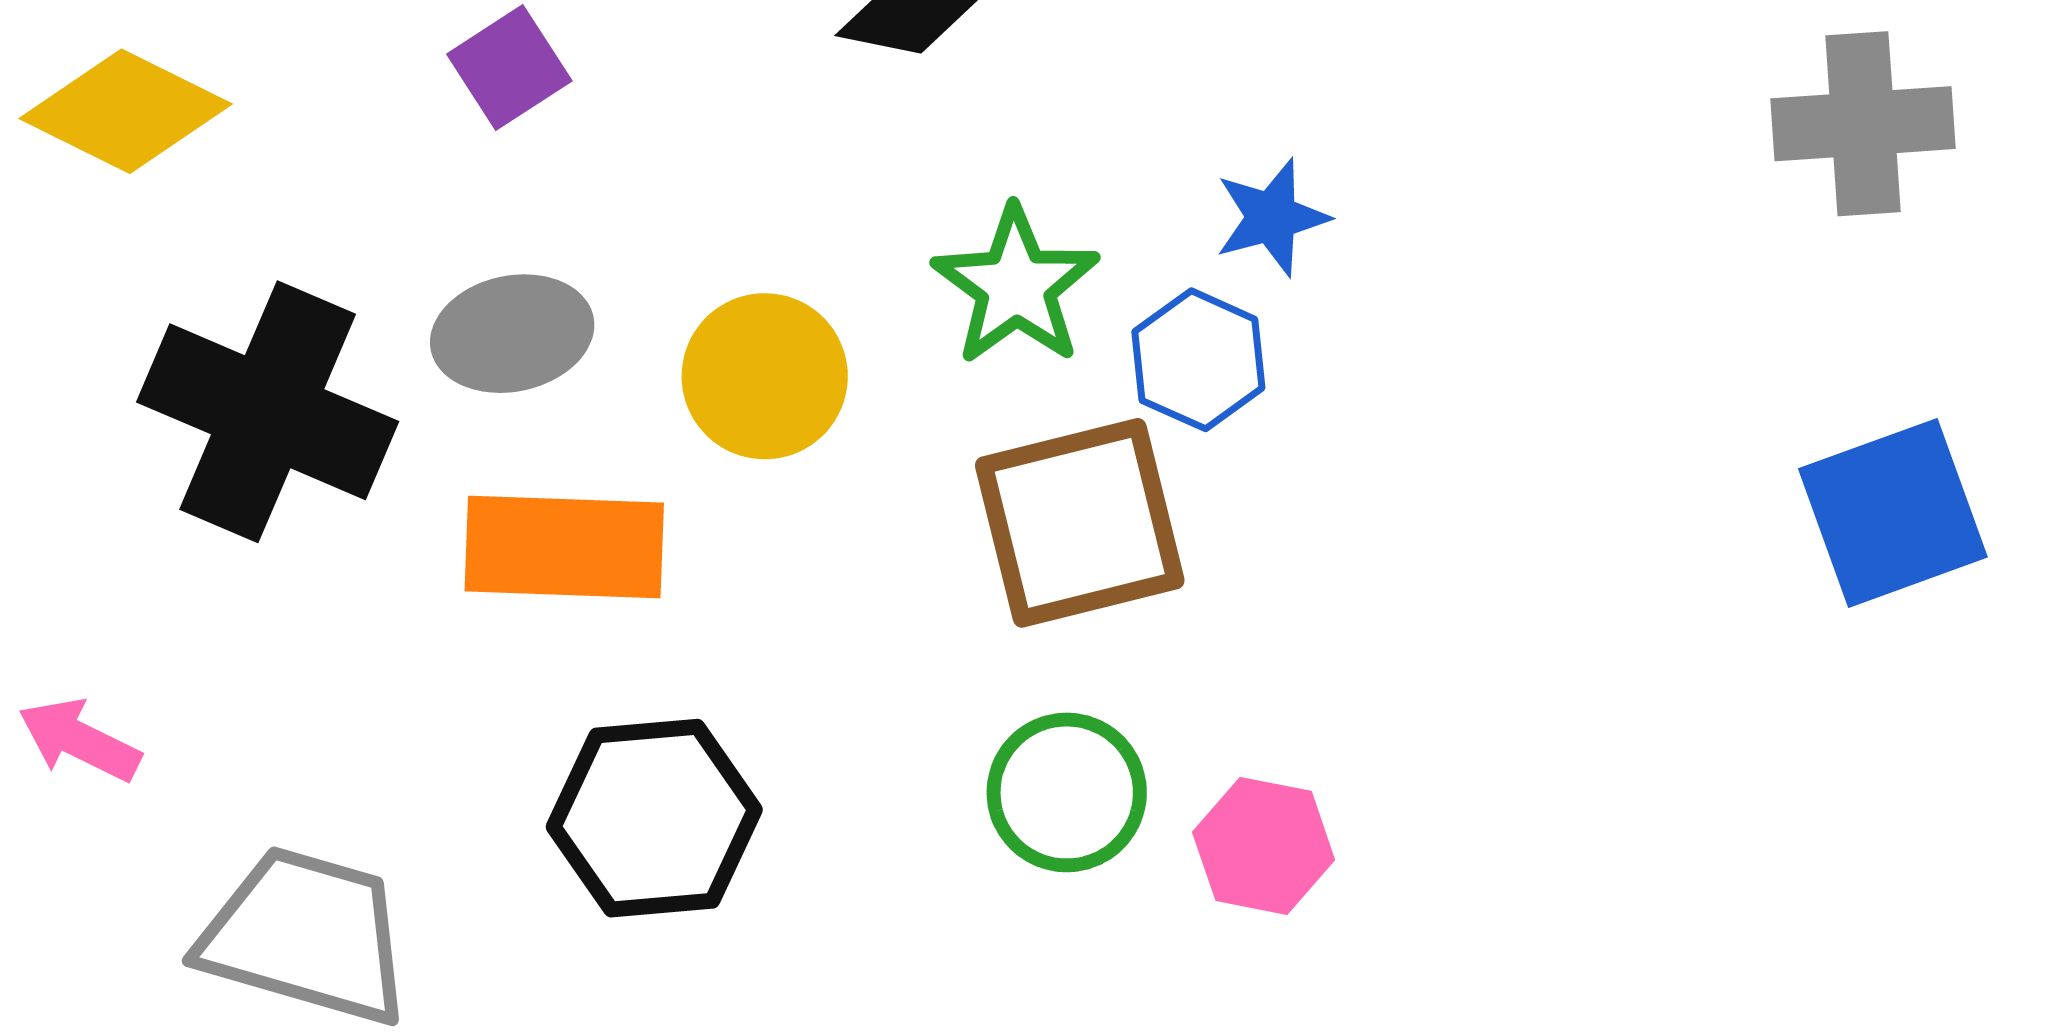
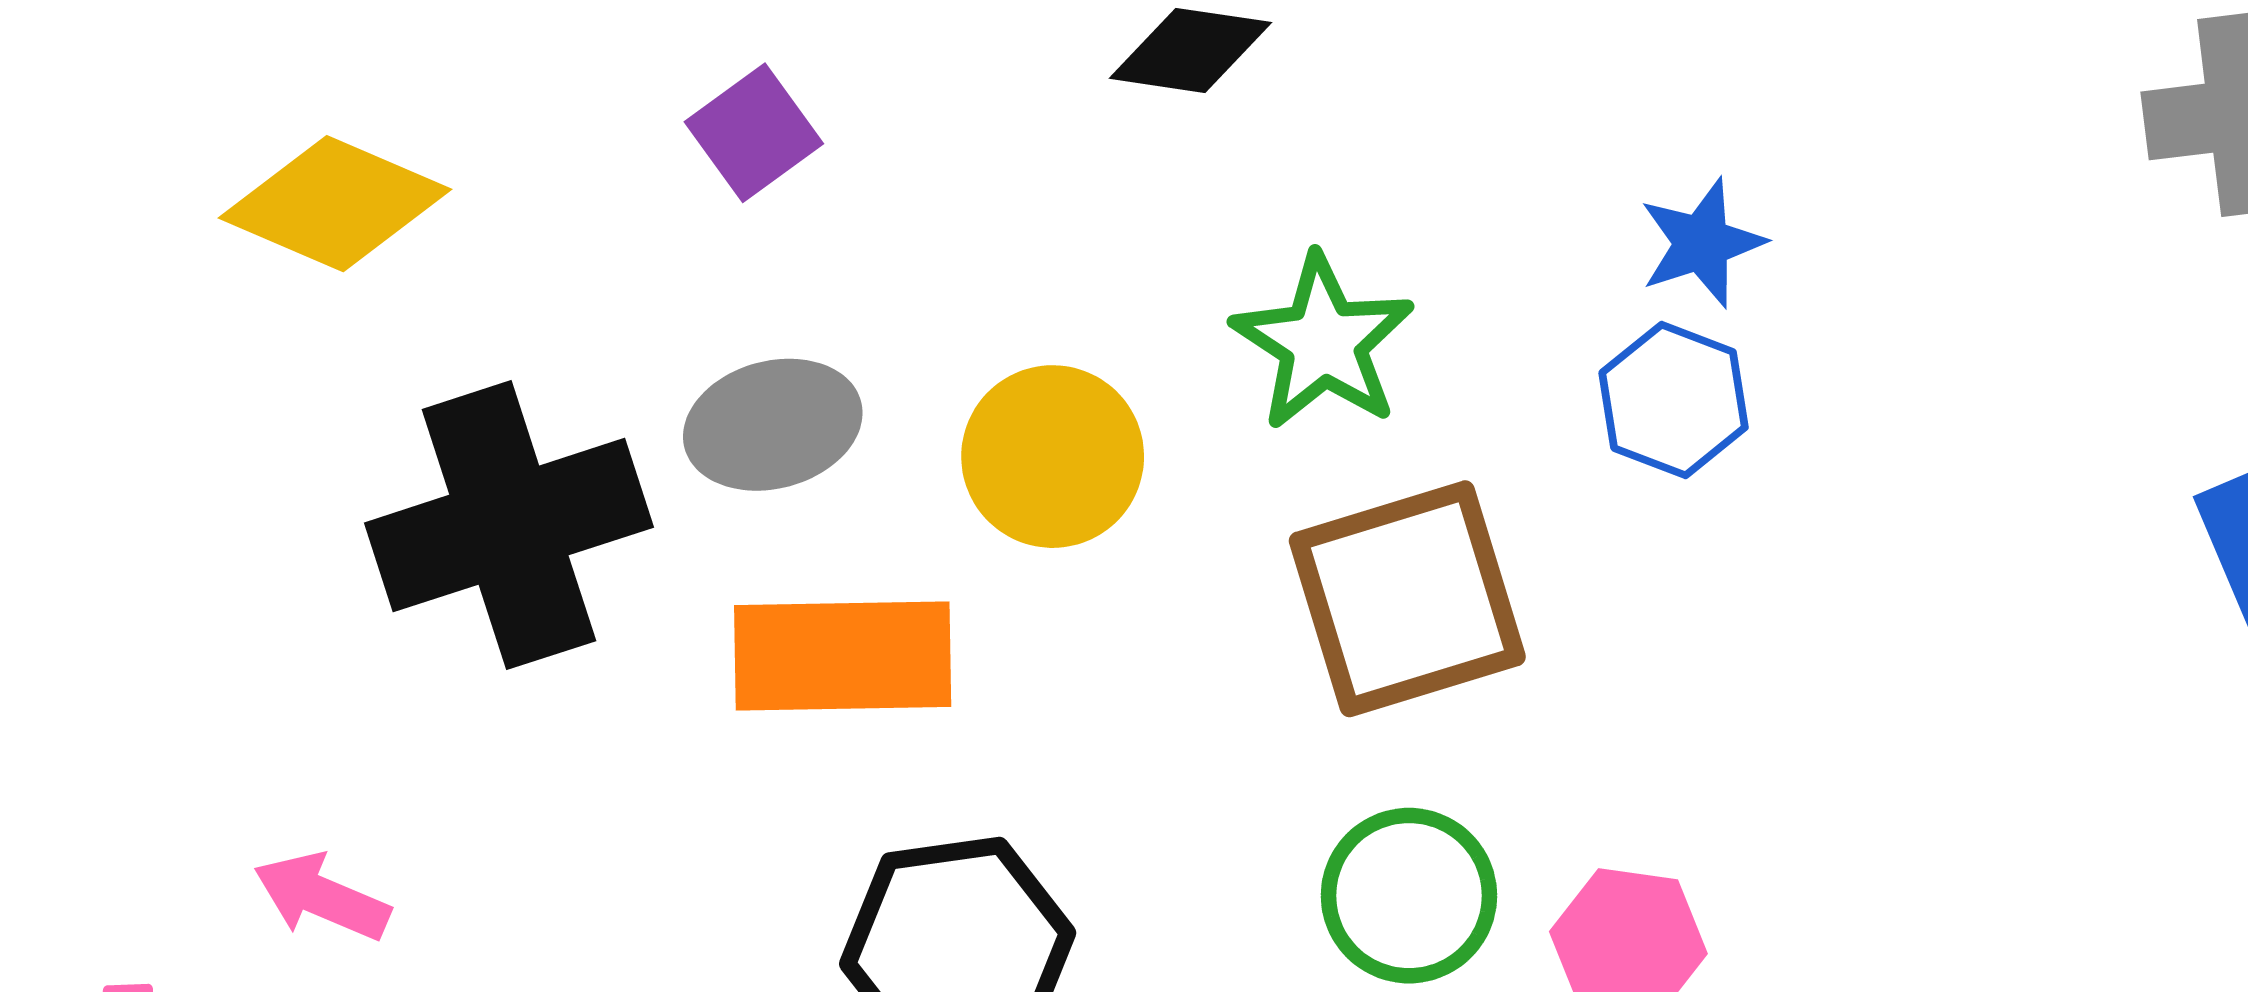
blue star: (1272, 217) -> (1702, 243), moved
blue hexagon: (1198, 360) -> (1674, 400), moved
black cross: (268, 412) -> (509, 525), turned -38

